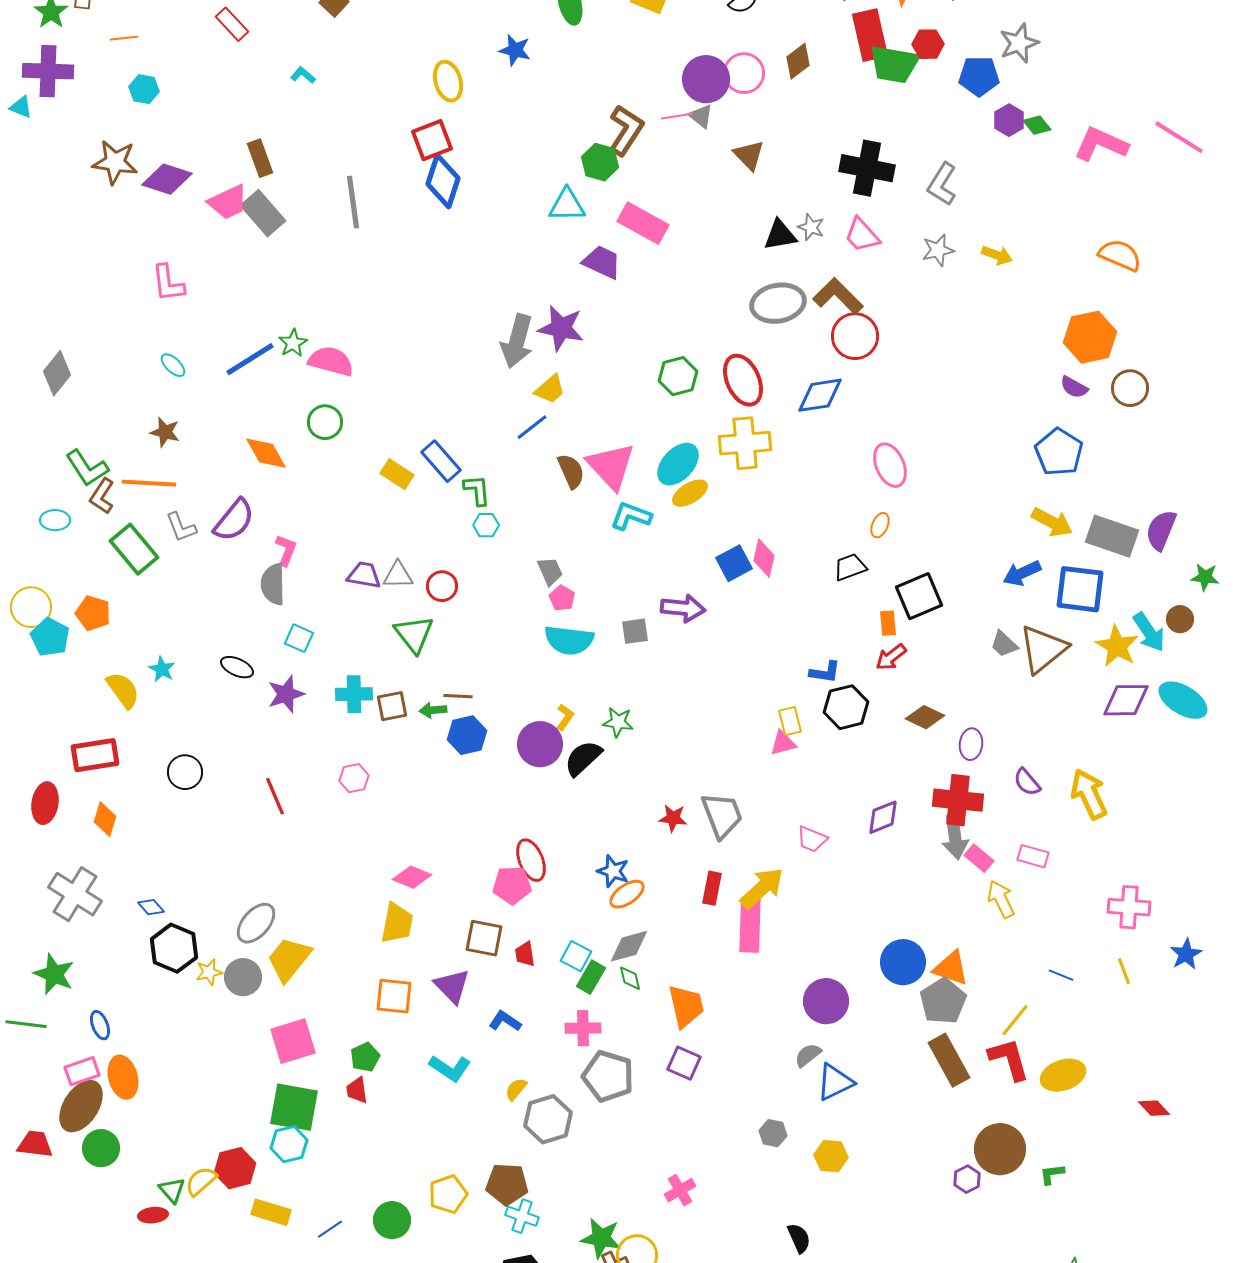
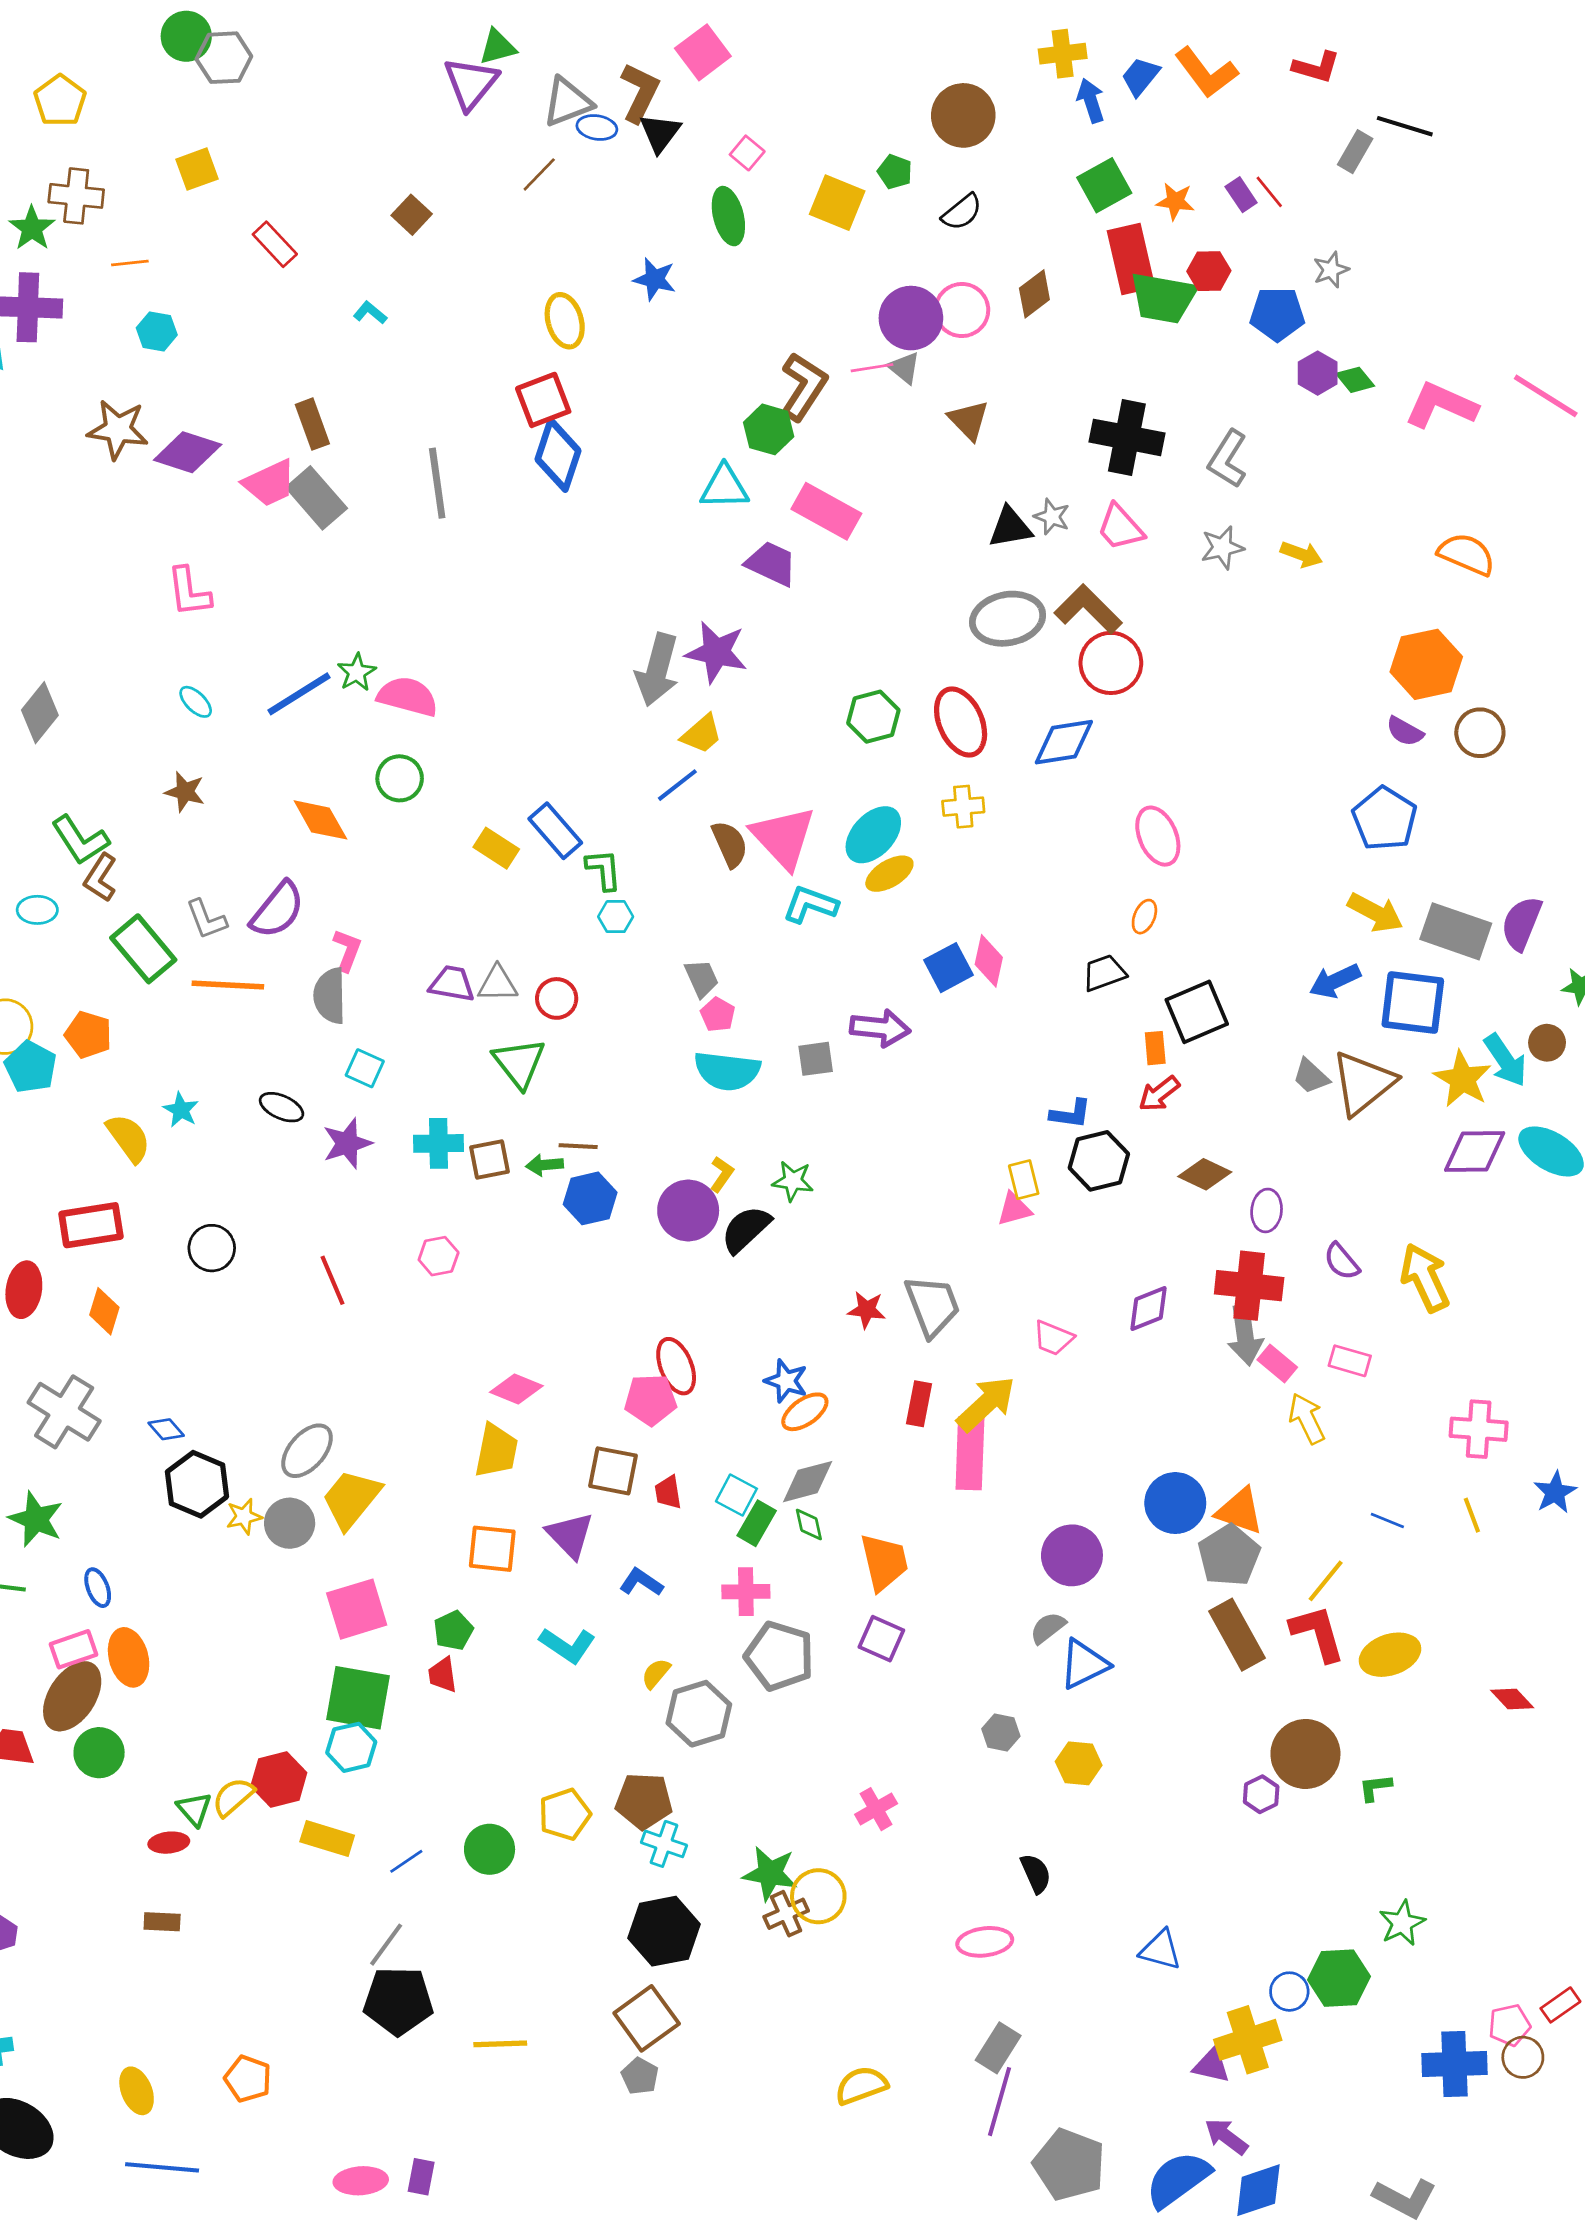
gray star: (1019, 43) -> (1331, 270), size x0.7
yellow cross: (745, 443) -> (963, 807), size x0.6
orange line: (149, 483) -> (228, 985), moved

